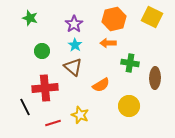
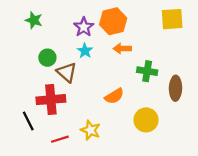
yellow square: (152, 17) -> (172, 19), turned -30
orange hexagon: (114, 19) -> (113, 21), moved
brown triangle: (73, 67) -> (67, 72), moved

